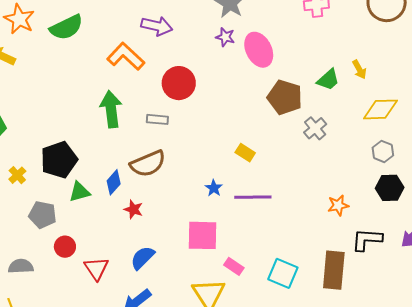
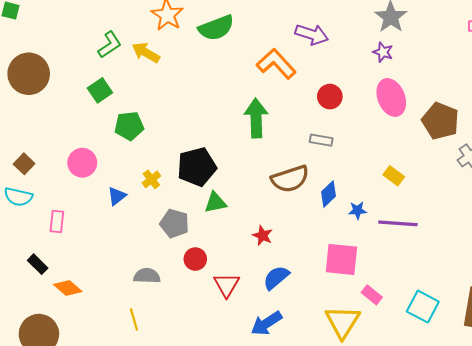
pink ellipse: (259, 50) -> (391, 97), moved
red circle: (179, 83) -> (330, 97), size x0.7
gray rectangle: (157, 119) -> (321, 140), moved
blue diamond: (114, 182) -> (329, 194), moved
blue star: (214, 188) -> (357, 210), turned 30
red star: (133, 209) -> (263, 236), moved

